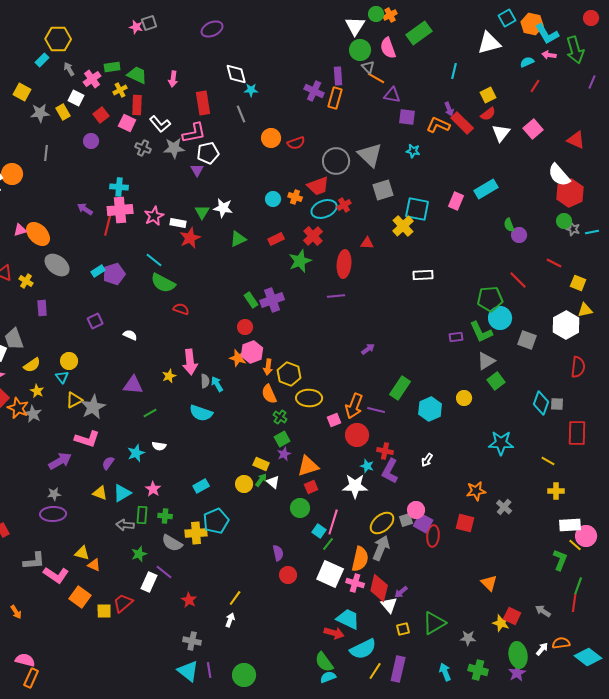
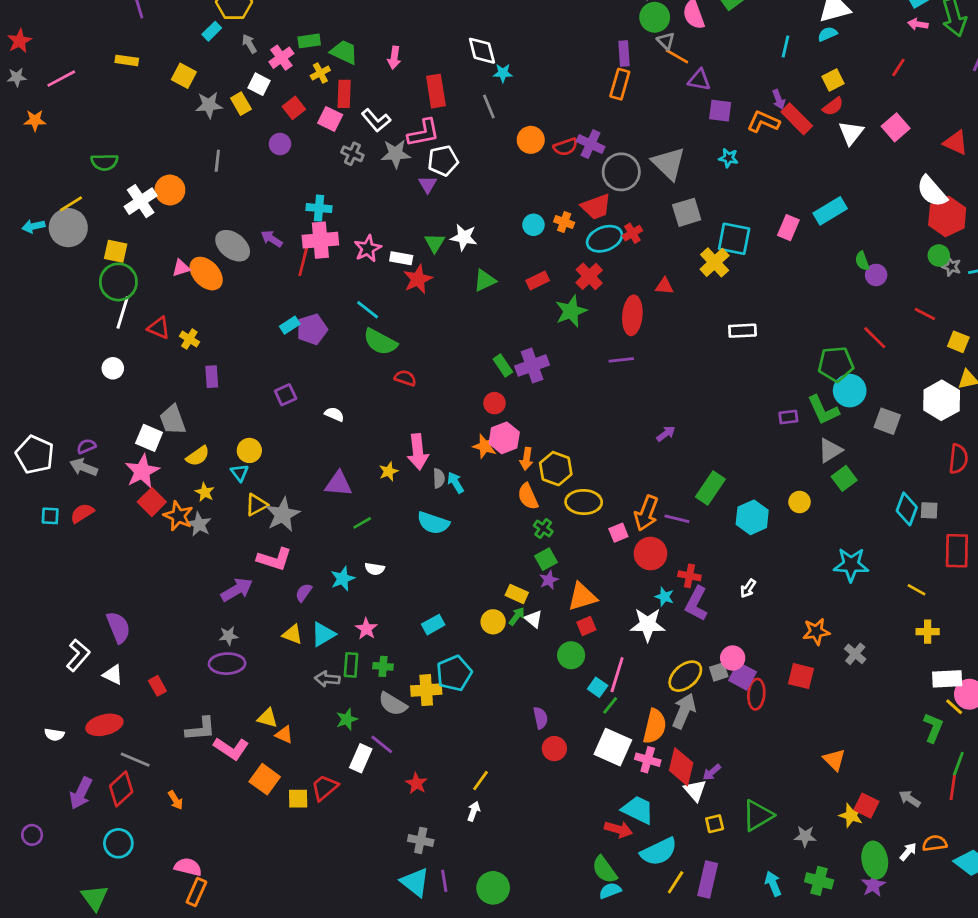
cyan semicircle: (527, 62) -> (827, 34), moved
purple cross: (314, 91) -> (591, 144), moved
gray ellipse: (57, 265) -> (233, 246), moved

